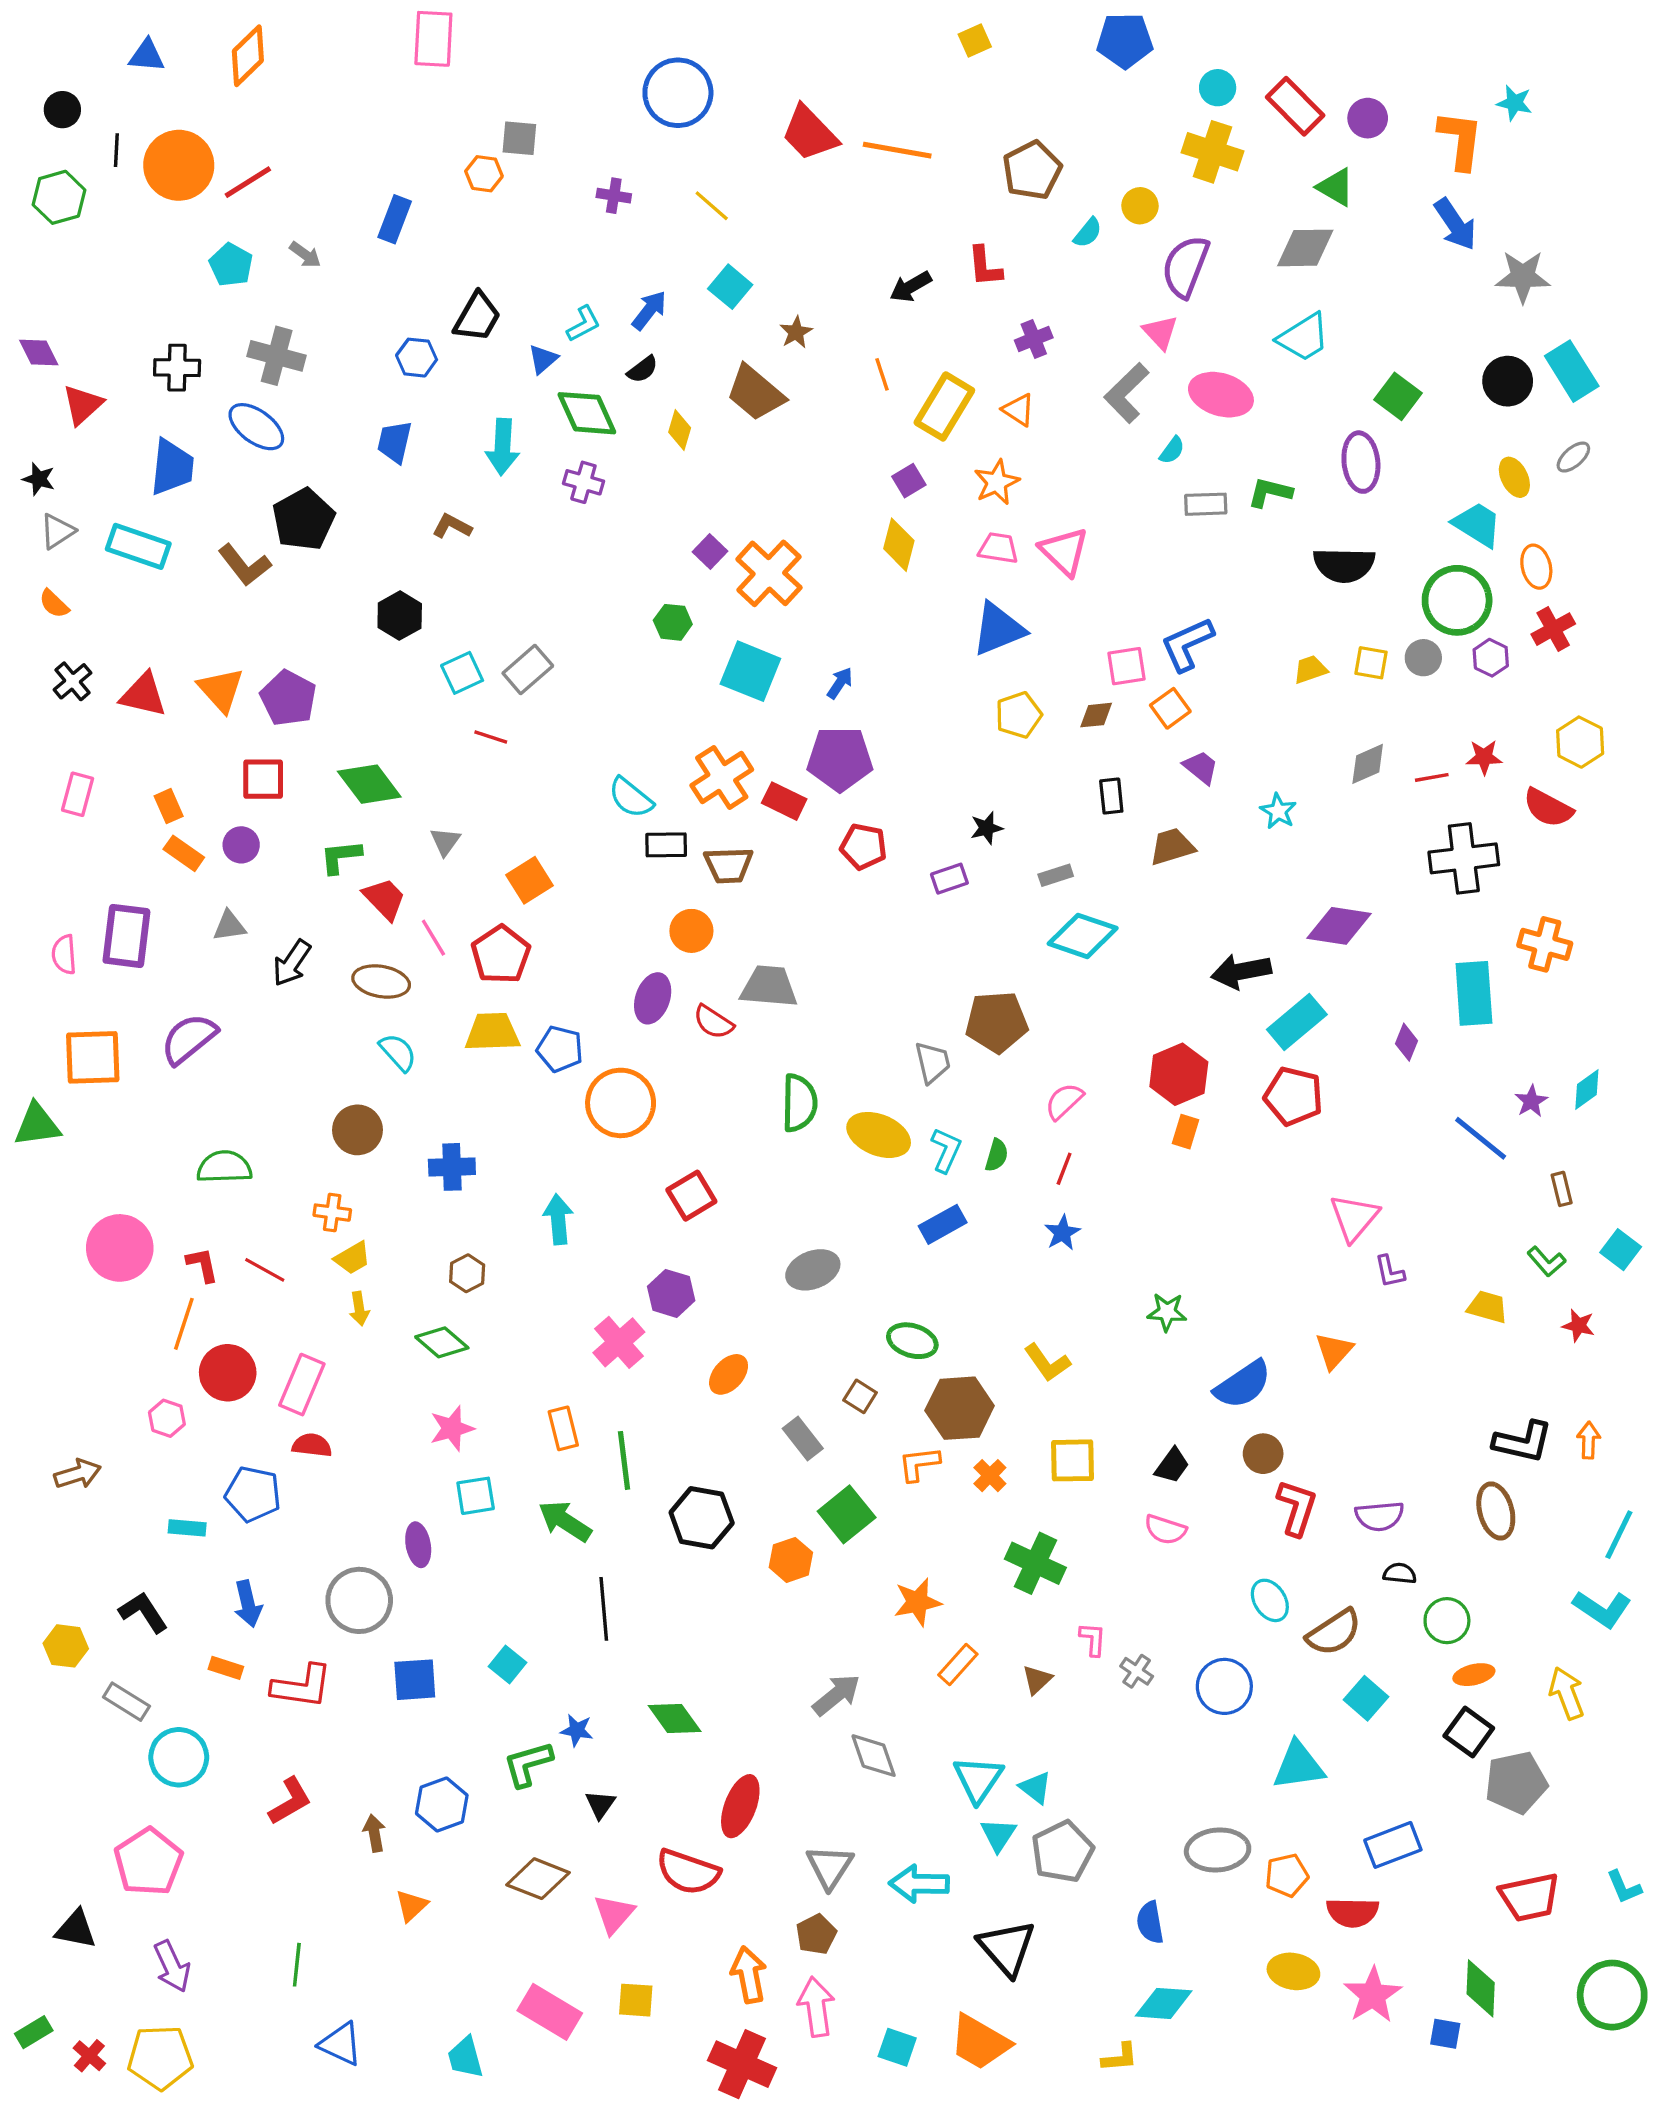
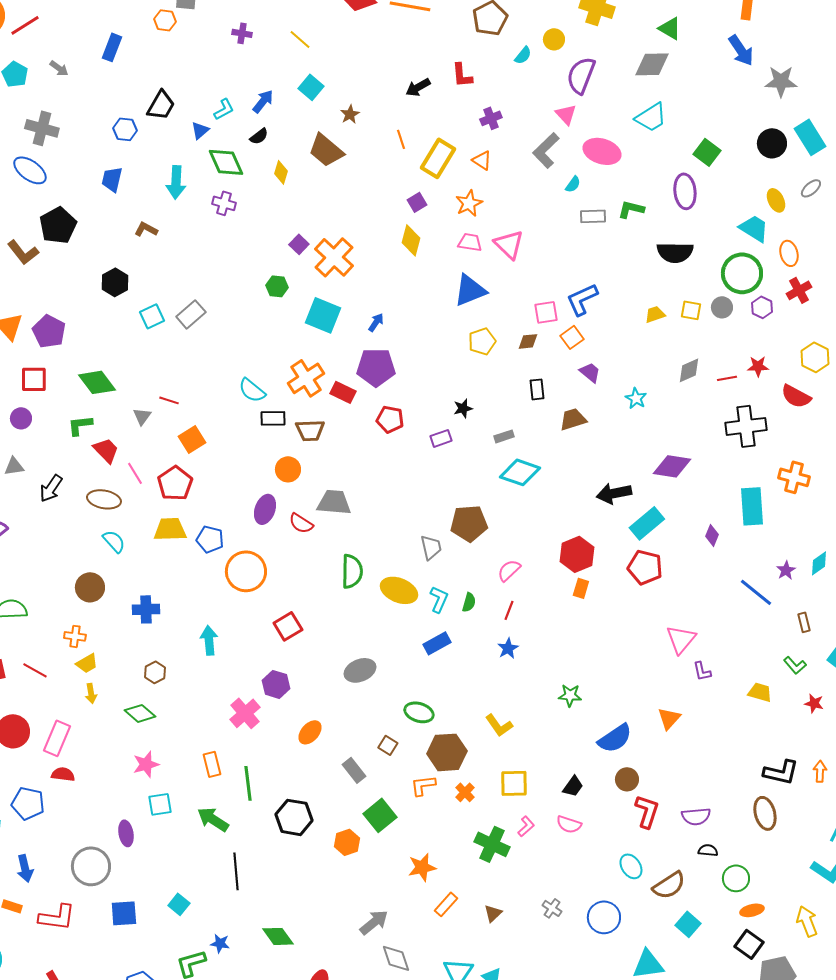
red line: (491, 737) -> (169, 400), moved
pink L-shape: (1093, 1639) -> (526, 826), moved, turned 45

